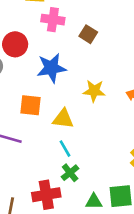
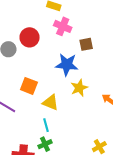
brown square: (88, 34) -> (86, 44), turned 32
blue star: (51, 68) -> (67, 65), moved
yellow star: (94, 91) -> (79, 88), turned 30

